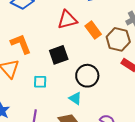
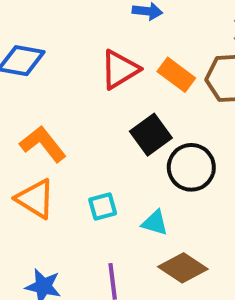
black square: (59, 55) -> (151, 135), moved
cyan triangle: (75, 98) -> (155, 223), moved

